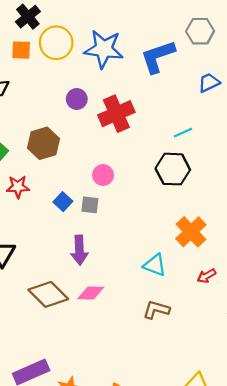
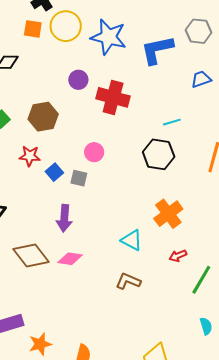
red cross: (116, 114) -> (113, 97), turned 32
red star: (18, 187) -> (30, 156), moved

